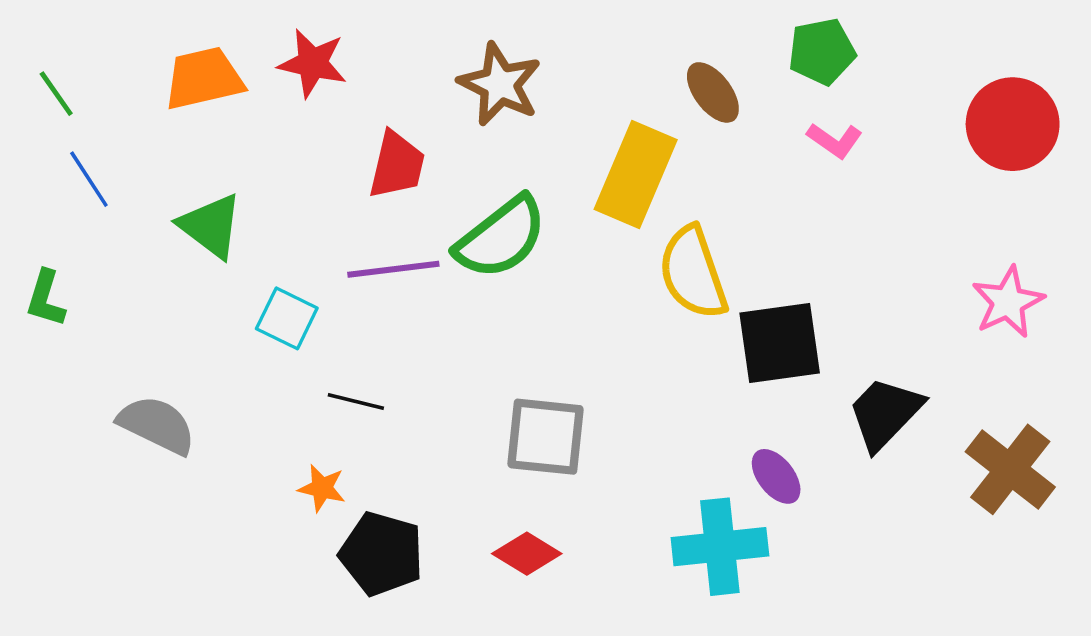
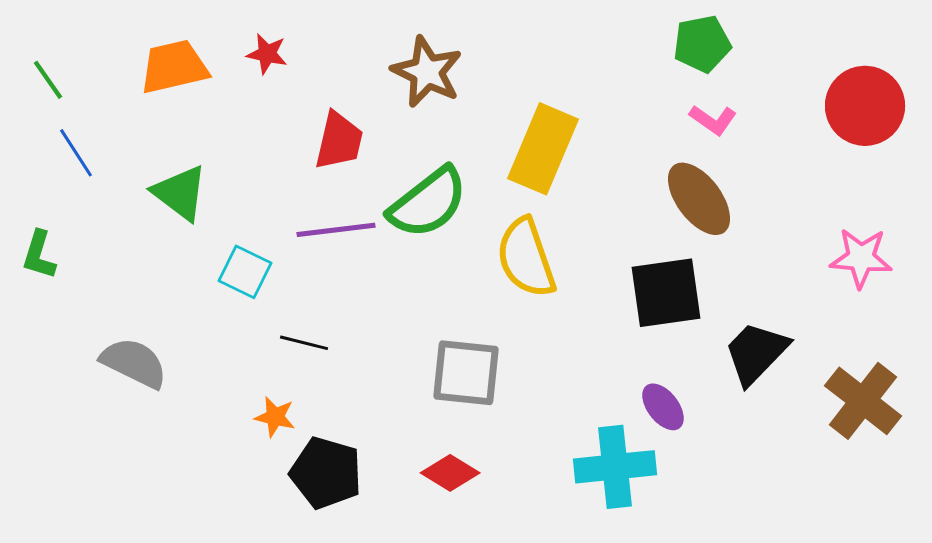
red star: (313, 63) -> (267, 54), size x0.7
brown ellipse: (713, 92) -> (699, 199), moved, size x1.4
yellow semicircle: (693, 273) -> (526, 258), moved
pink star: (1008, 302) -> (861, 258), turned 30

